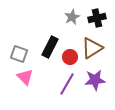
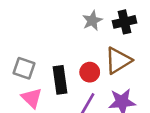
black rectangle: (50, 47) -> (60, 80), moved, turned -35

